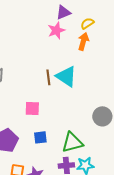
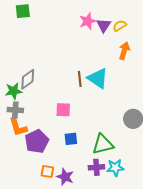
purple triangle: (63, 12) -> (104, 25), moved, turned -35
pink star: (56, 30) -> (88, 21), moved
orange arrow: (83, 41) -> (124, 51), moved

